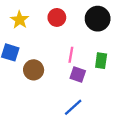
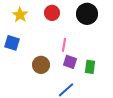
green rectangle: (101, 61) -> (90, 67), moved
brown circle: (34, 70) -> (41, 65), moved

